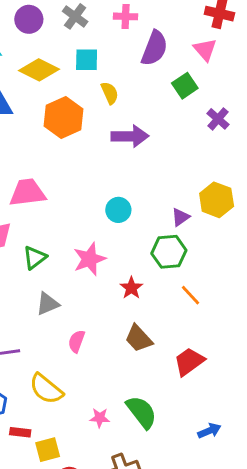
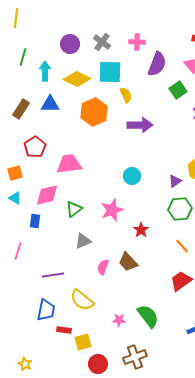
cyan square: (87, 60) -> (110, 72), size x1.4
green hexagon: (169, 252) -> (180, 209), moved
orange line: (191, 295) -> (182, 246), moved
brown trapezoid: (139, 338) -> (128, 262), moved

